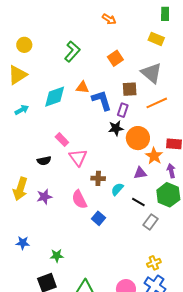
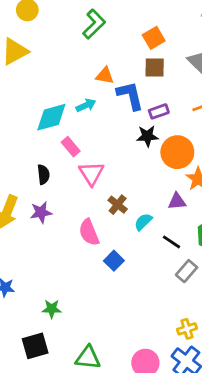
brown square: (130, 89) -> (155, 68), moved
cyan diamond: (55, 97) -> (51, 117), moved
cyan arrow: (22, 110) -> (86, 105), moved
purple rectangle: (123, 110) -> (159, 111), turned 48
black semicircle: (44, 161) -> (43, 174), turned -88
brown cross: (98, 178) -> (118, 205), turned 32
purple star: (44, 197) -> (41, 212), moved

